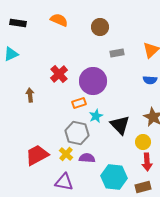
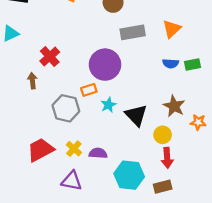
gray rectangle: (117, 53) -> (133, 32), size x1.5
red cross: (59, 74) -> (50, 57), moved
gray hexagon: (77, 133) -> (66, 108), moved

